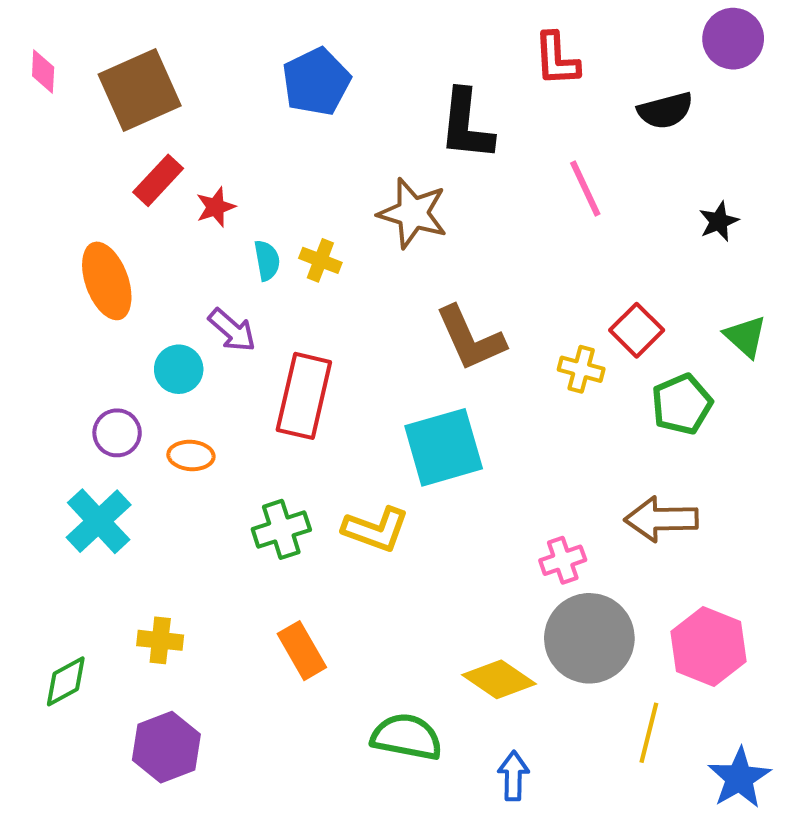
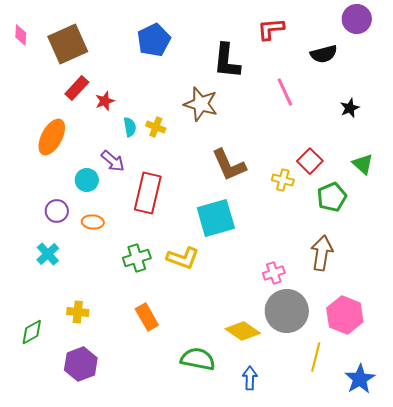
red L-shape: (557, 59) -> (271, 29), turned 88
orange ellipse: (107, 281) -> (52, 137), turned 48
brown arrow: (661, 519) -> (322, 253), turned 100
cyan cross: (99, 521) -> (48, 254), size x0.7

